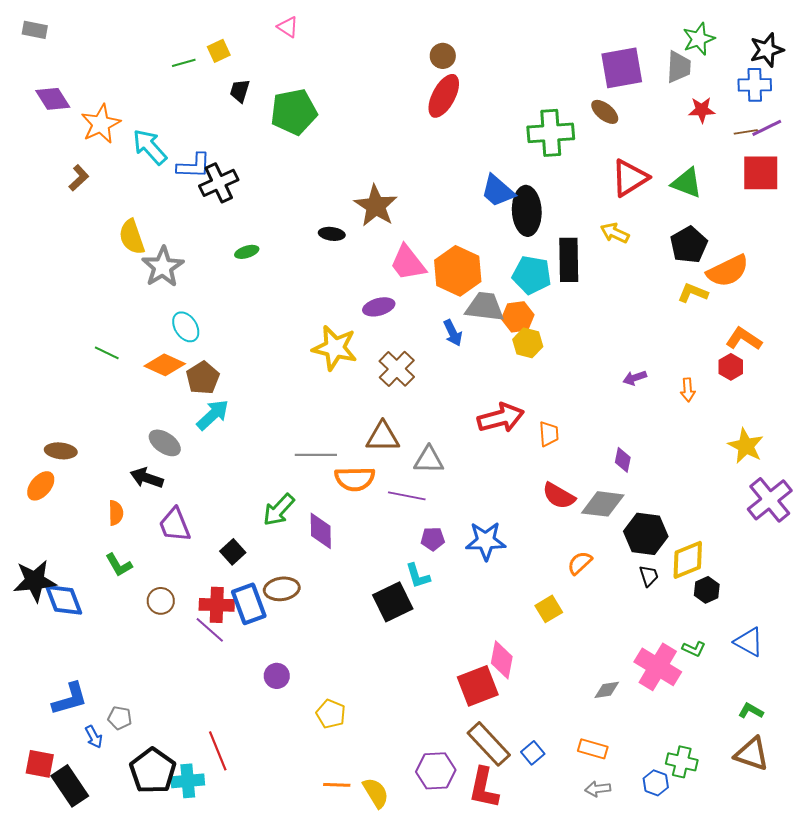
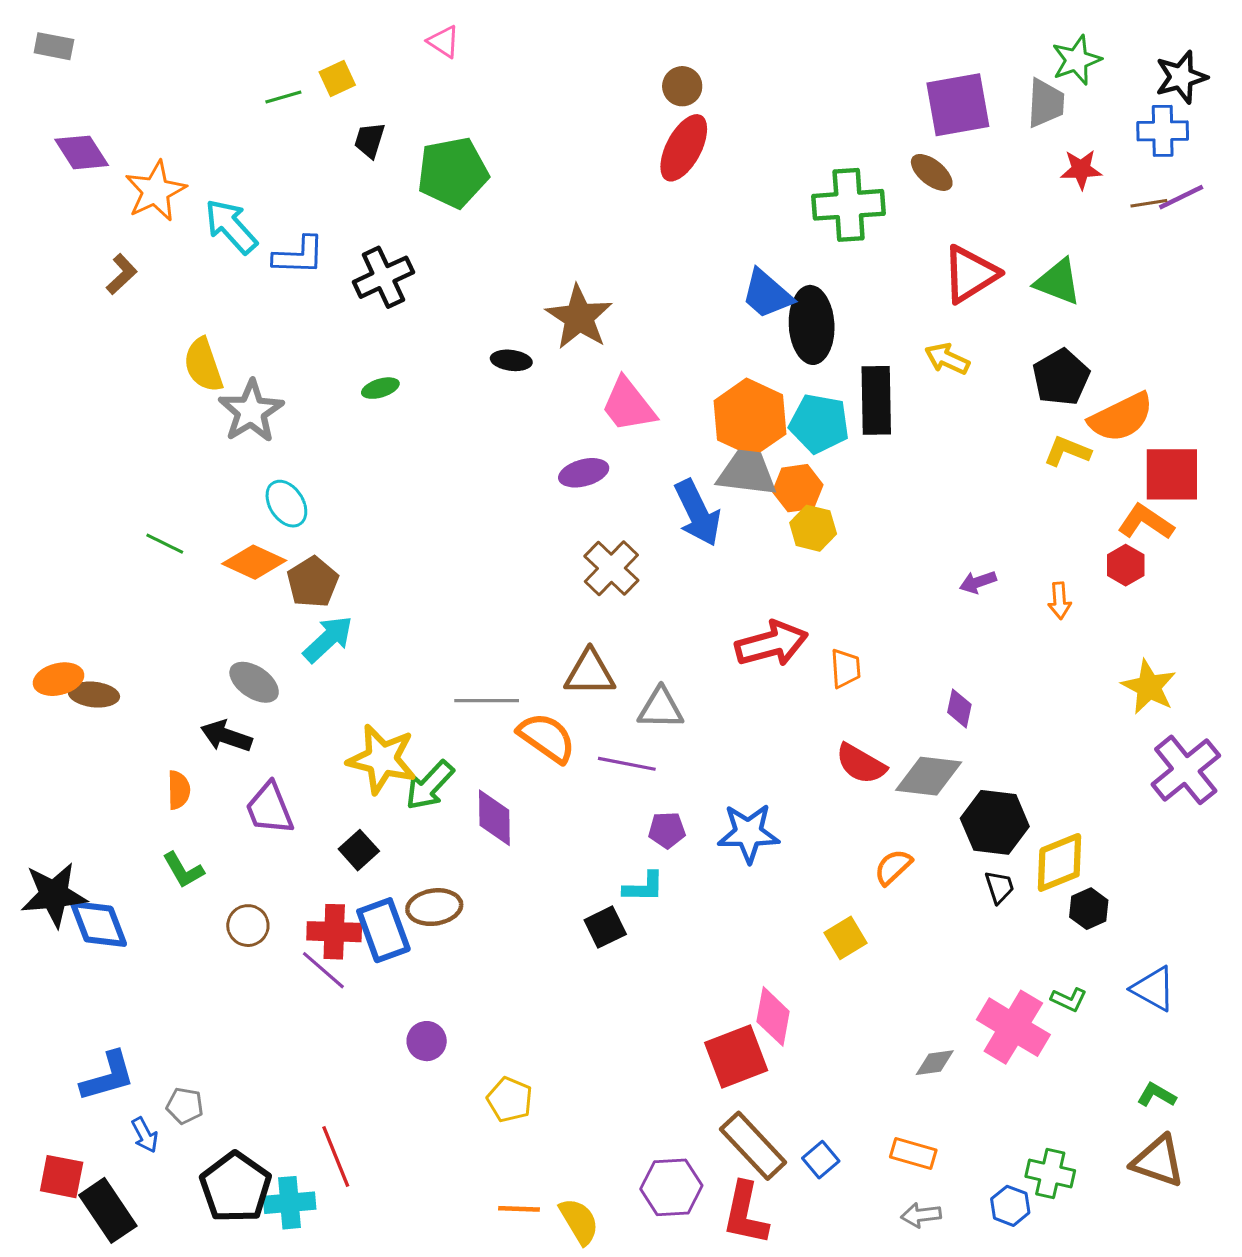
red square: (761, 173) -> (1172, 474), moved
black cross: (219, 183) -> (383, 277), moved
orange hexagon: (458, 271) -> (750, 417), moved
blue arrow: (453, 333) -> (698, 513), size x1.6
yellow star: (335, 348) -> (382, 759), moved
orange semicircle: (355, 479) -> (547, 738), turned -144
orange ellipse: (41, 486) -> (59, 679), moved, turned 36
cyan L-shape: (418, 576) -> (644, 887), turned -72
black square: (393, 602) -> (605, 927), size x0.7

